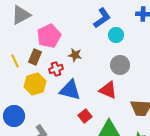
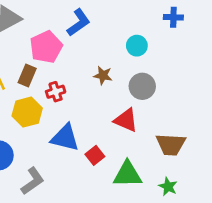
blue L-shape: (102, 18) -> (79, 23), moved
brown star: (75, 55) -> (103, 75), moved
blue triangle: (70, 90) -> (65, 138), moved

